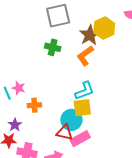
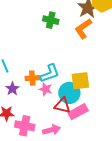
pink star: (19, 88) -> (46, 89), moved
cyan L-shape: (85, 91) -> (50, 73), moved
purple star: (15, 125) -> (12, 89), moved

